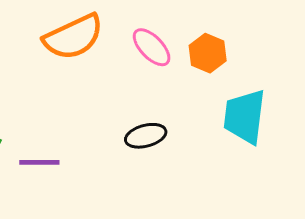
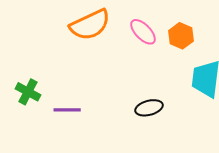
black ellipse: (146, 136) -> (149, 108), moved

